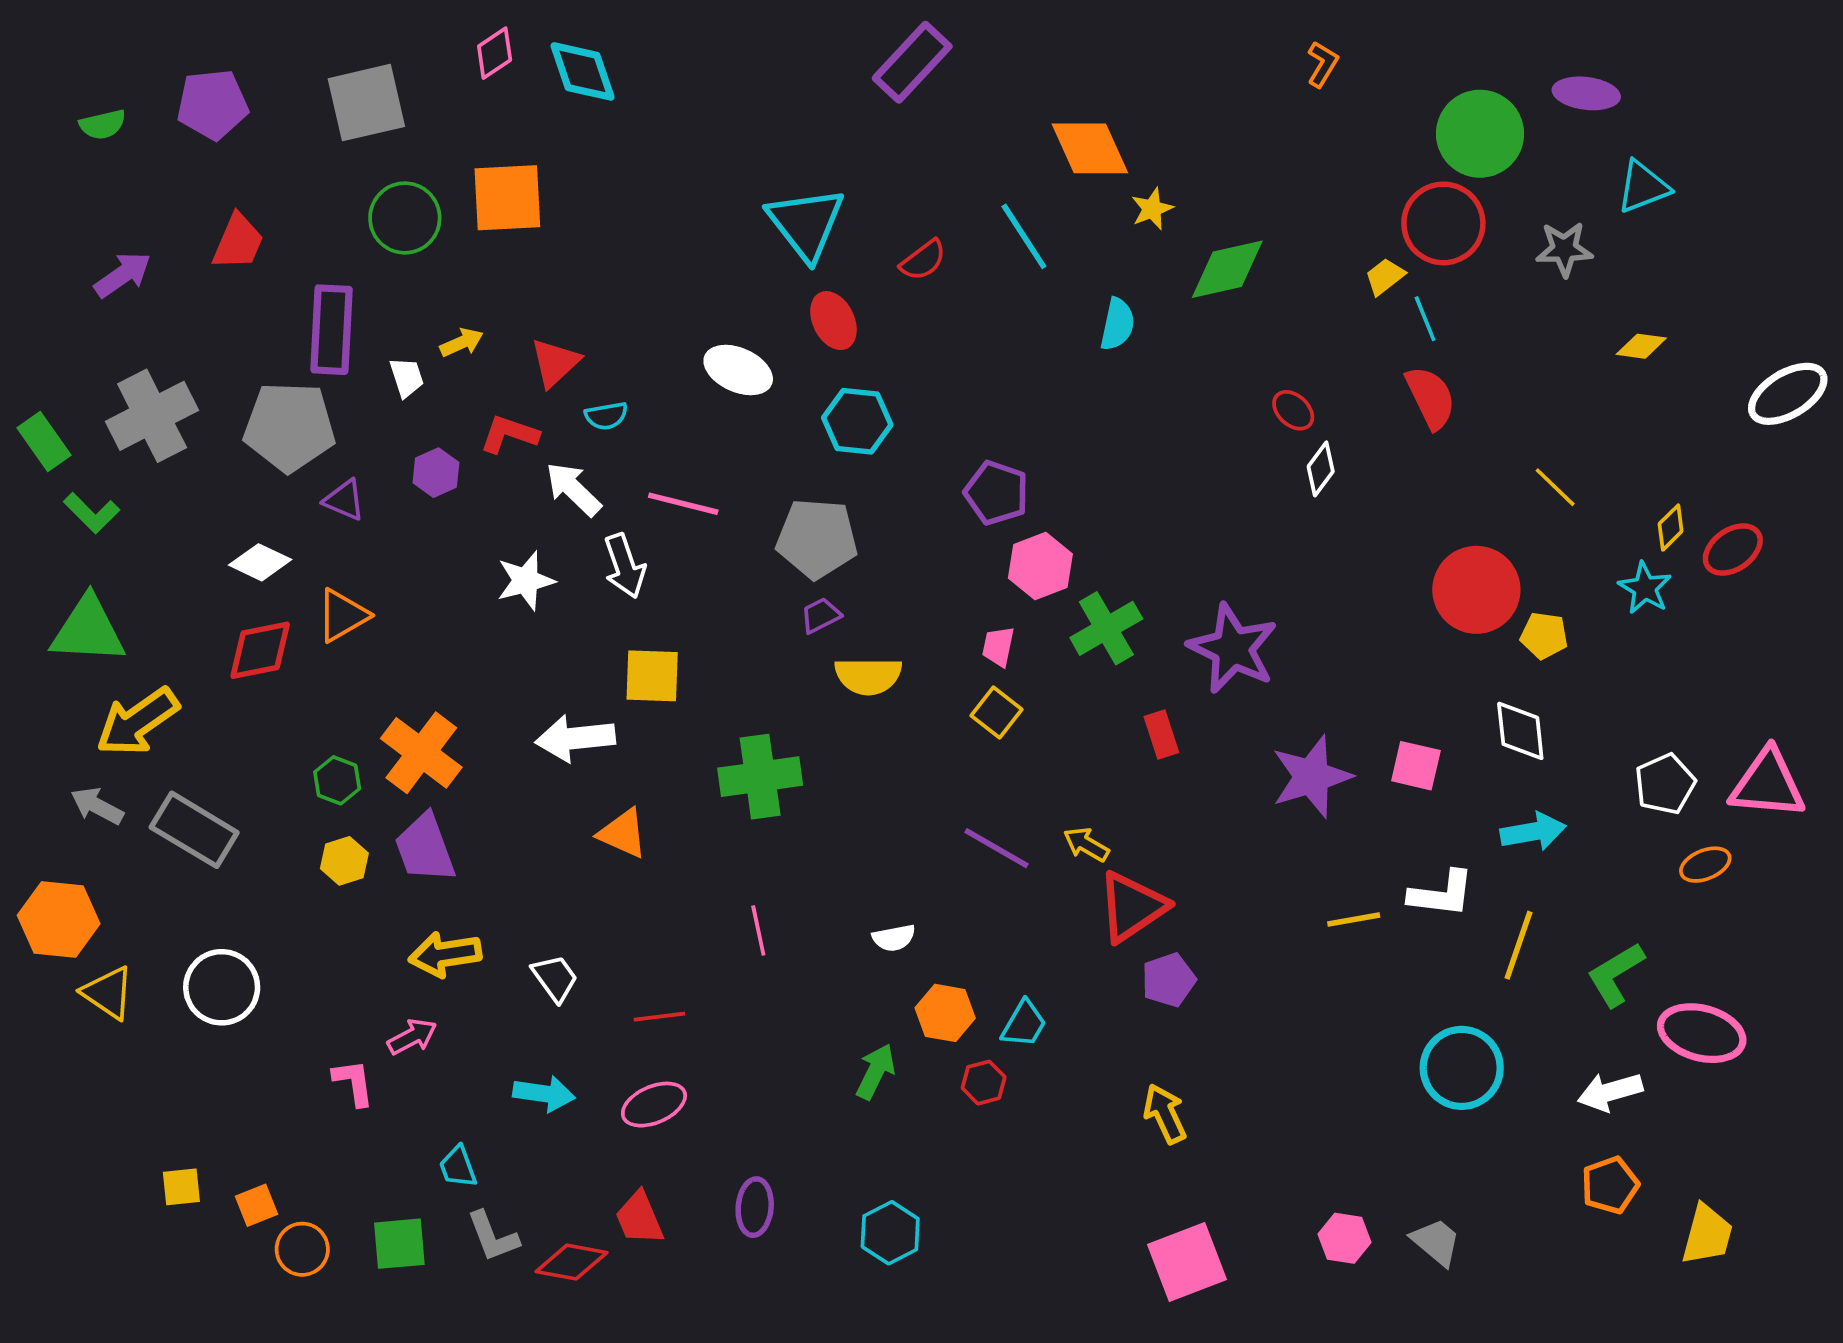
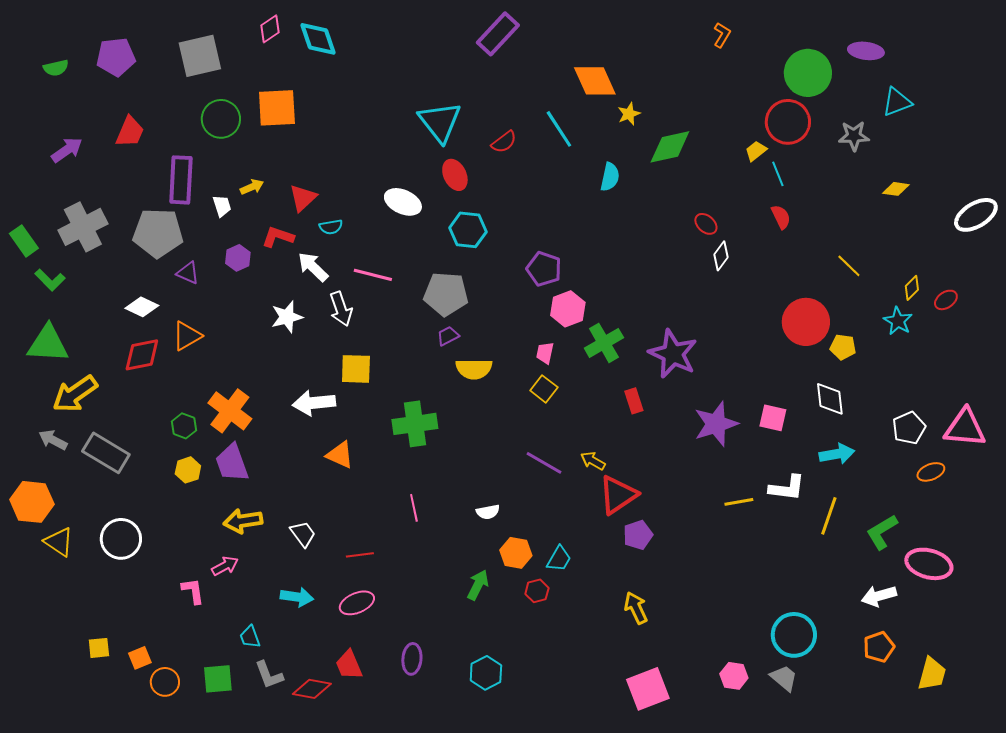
red semicircle: (1431, 397) -> (781, 217), size x0.7
red ellipse: (1733, 550) -> (946, 300), size x0.7
cyan circle: (1462, 1068) -> (794, 635), moved

